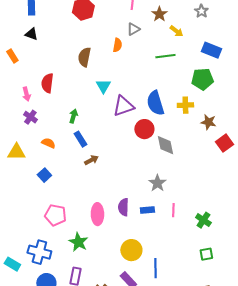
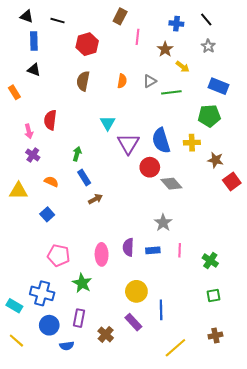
gray triangle: (133, 29) -> (150, 81), moved
brown semicircle: (84, 57) -> (83, 81), moved
purple triangle: (123, 106) -> (128, 144), turned -40
gray diamond: (165, 145) -> (171, 184), turned -30

